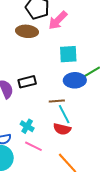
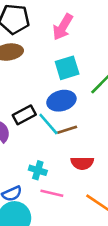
pink arrow: (58, 20) -> (63, 27), moved
blue ellipse: (75, 80) -> (61, 101), moved
cyan line: (64, 114) -> (48, 124), moved

